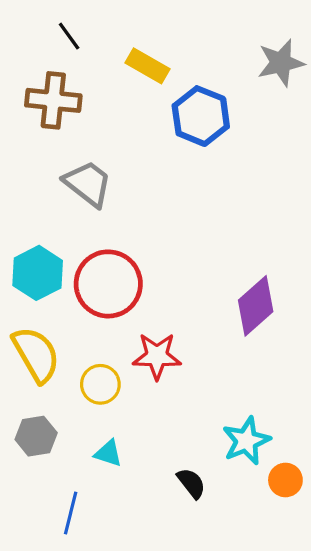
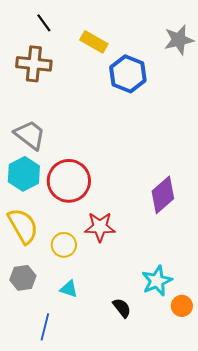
gray trapezoid: (88, 184) -> (30, 135), moved

